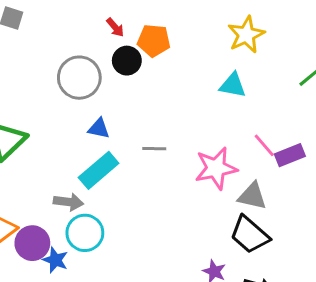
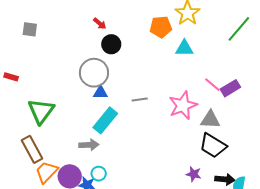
orange pentagon: (154, 41) -> (161, 27), moved
gray circle: (79, 78) -> (94, 73), moved
cyan circle: (85, 233) -> (99, 174), moved, size x0.6

